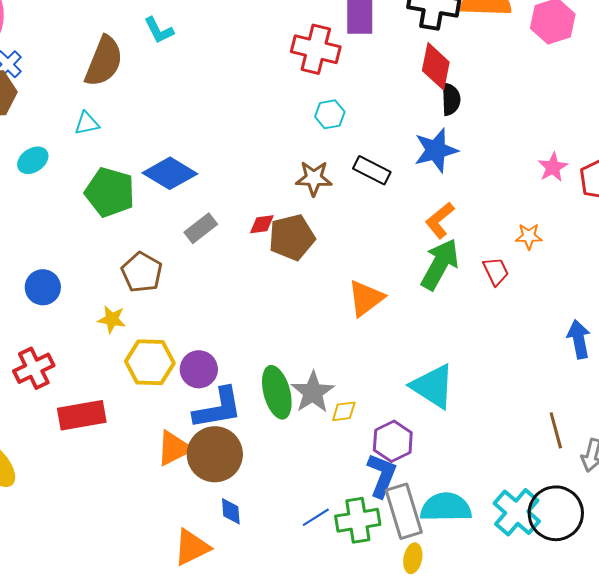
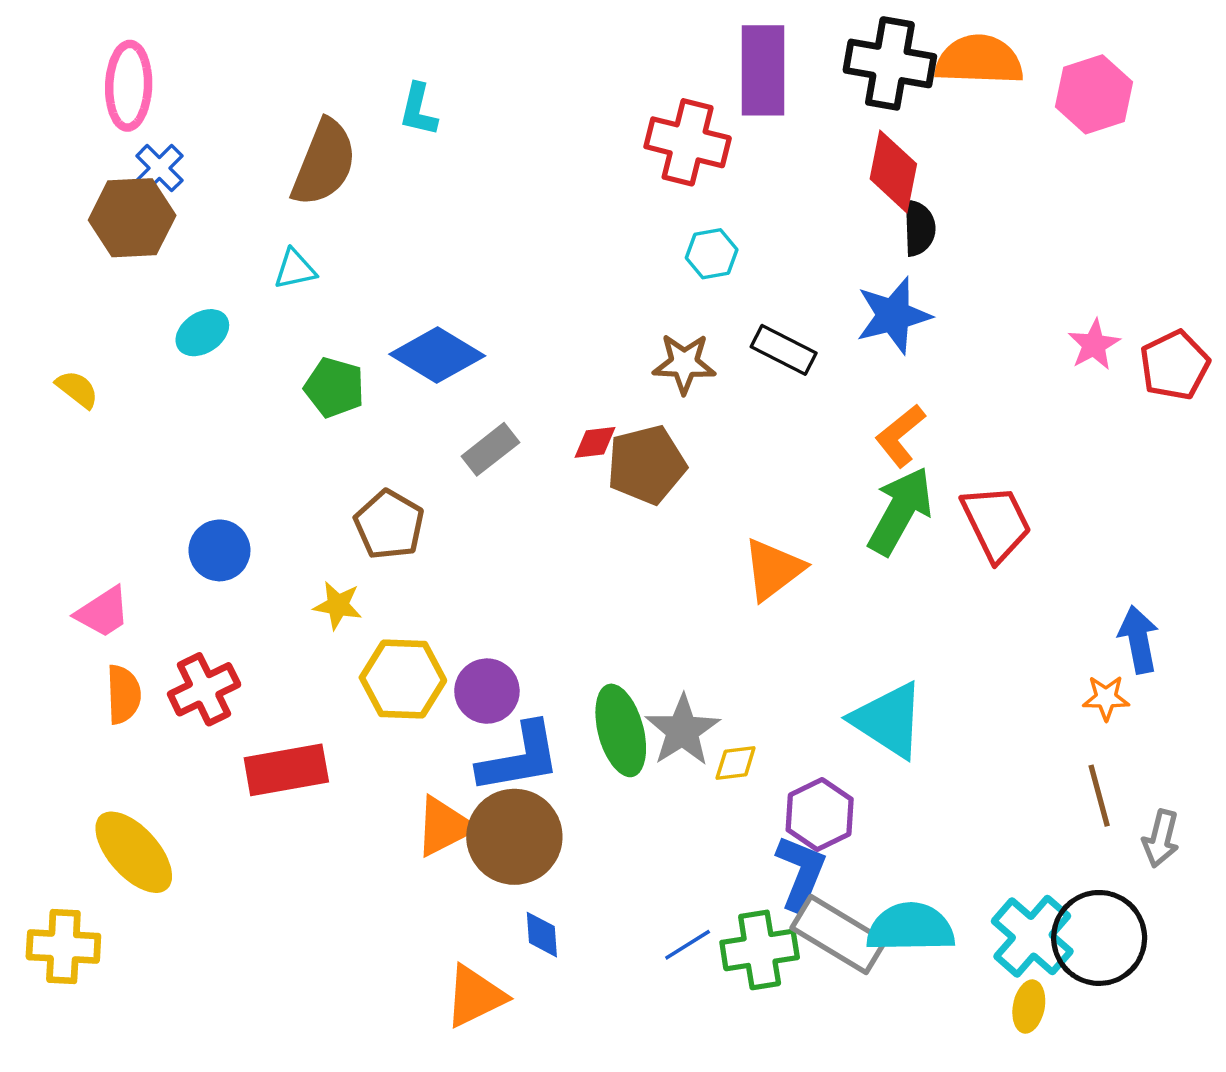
cyan L-shape: (159, 30) -> (418, 110), turned 40
green pentagon: (110, 192) -> (334, 388), size x0.7
orange star: (529, 236) -> (1106, 698), moved
red trapezoid: (496, 271) -> (996, 523), size x1.6
gray rectangle: (404, 511) -> (838, 935), turned -42
yellow ellipse: (413, 558) -> (1029, 1007), moved

